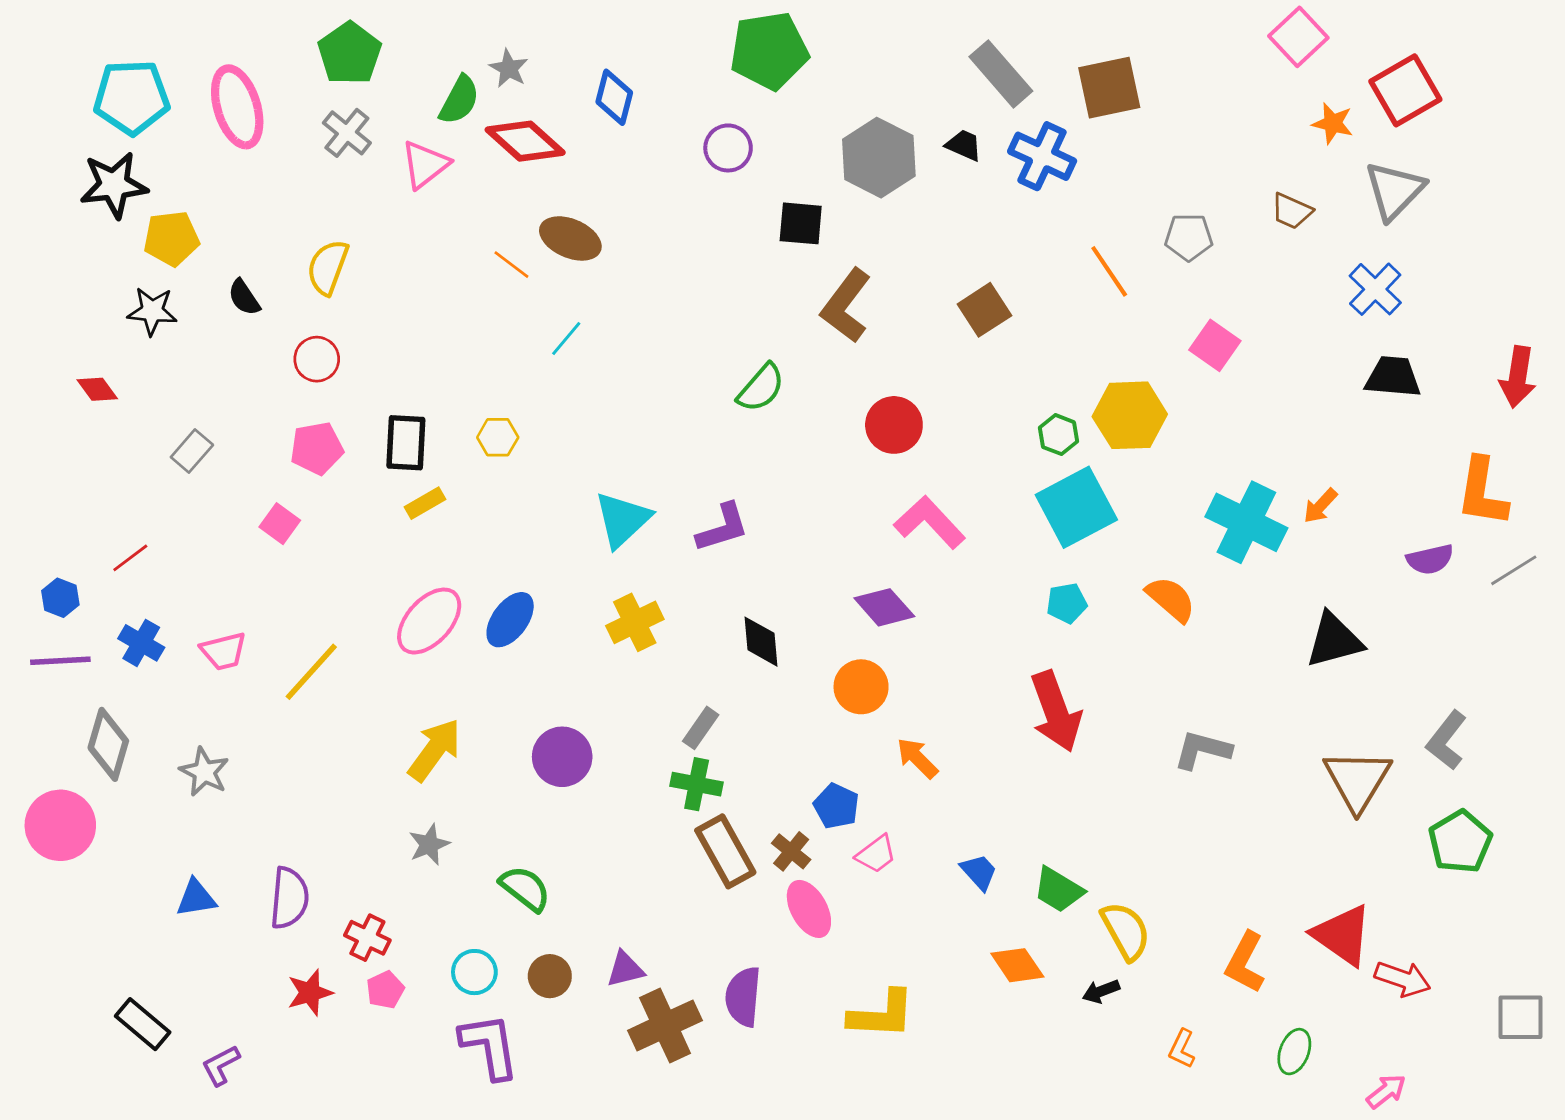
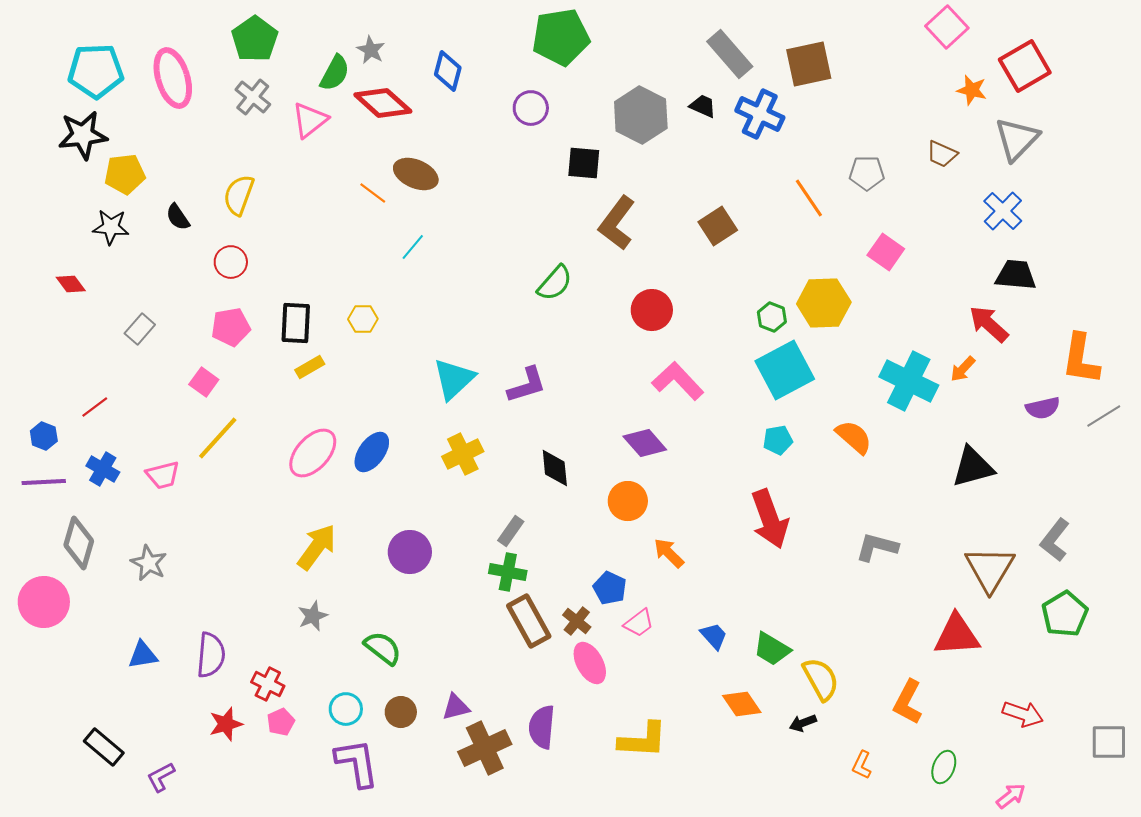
red arrow: (1518, 377) -> (989, 324), moved, turned 123
yellow line: (311, 672) -> (218, 438), moved
red triangle: (1342, 935) -> (957, 635), moved, turned -39

